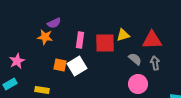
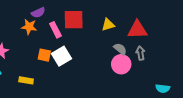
pink rectangle: (80, 40) -> (55, 30), moved, turned -35
red square: (105, 43) -> (74, 20), moved
pink circle: (138, 84) -> (121, 64), moved

